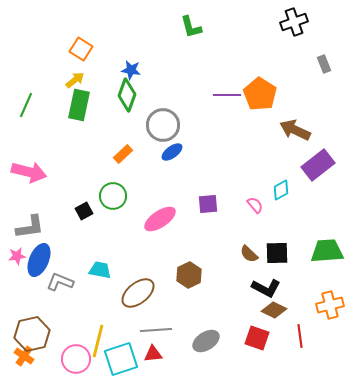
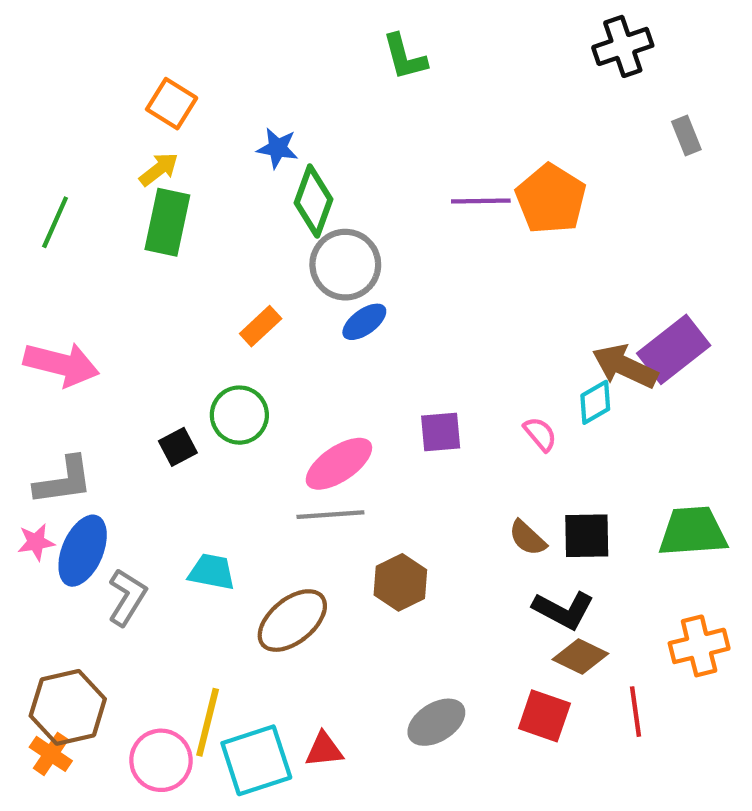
green diamond: (127, 95) -> (314, 201), moved
brown arrow: (295, 130) -> (625, 366), moved
gray L-shape: (60, 282) -> (127, 597), turned 100
gray line: (156, 330) -> (330, 515), moved

